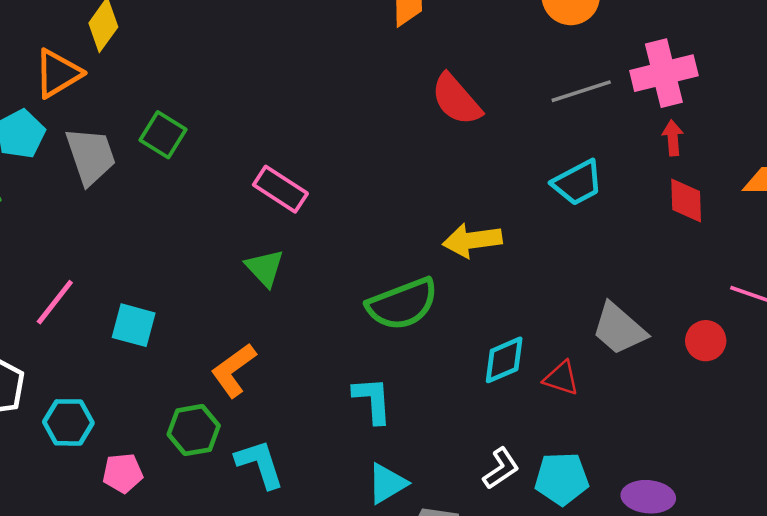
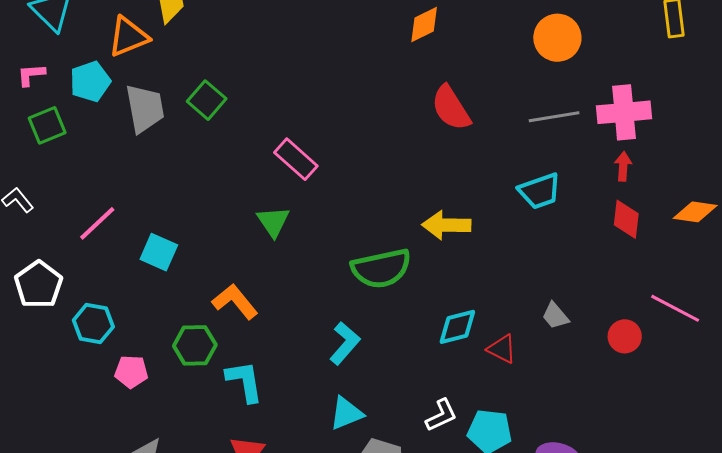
gray trapezoid: (619, 329) -> (555, 316), size x0.6
orange L-shape: (234, 370) -> (235, 302), turned 78
cyan L-shape: (372, 400) -> (345, 343), turned 36

